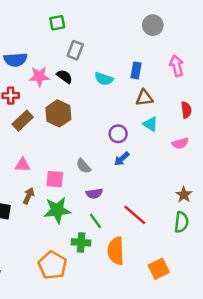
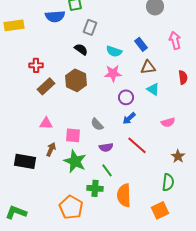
blue semicircle: (15, 60) -> (55, 16), moved
blue rectangle: (136, 70) -> (141, 44), turned -48
pink star: (39, 76) -> (113, 73), moved
pink semicircle: (180, 143) -> (168, 122), moved
brown star: (184, 195) -> (178, 156), moved
green star: (57, 210) -> (75, 161), turned 30
red line: (135, 215) -> (137, 145), moved
green semicircle: (181, 222) -> (168, 182), moved

